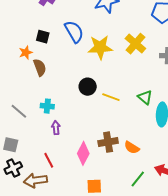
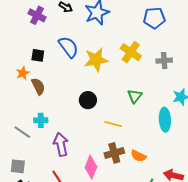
yellow line: (111, 97) -> (113, 124), moved
green triangle: (145, 97) -> (135, 96), moved, turned 35
cyan cross: (47, 106) -> (41, 120), moved
purple arrow: (56, 128) -> (61, 144), size x1.6

